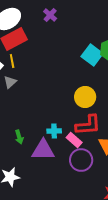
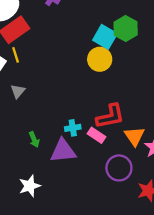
gray triangle: (10, 82) -> (18, 91), moved
yellow circle: (85, 97) -> (100, 59), moved
purple circle: (81, 160) -> (119, 168), moved

